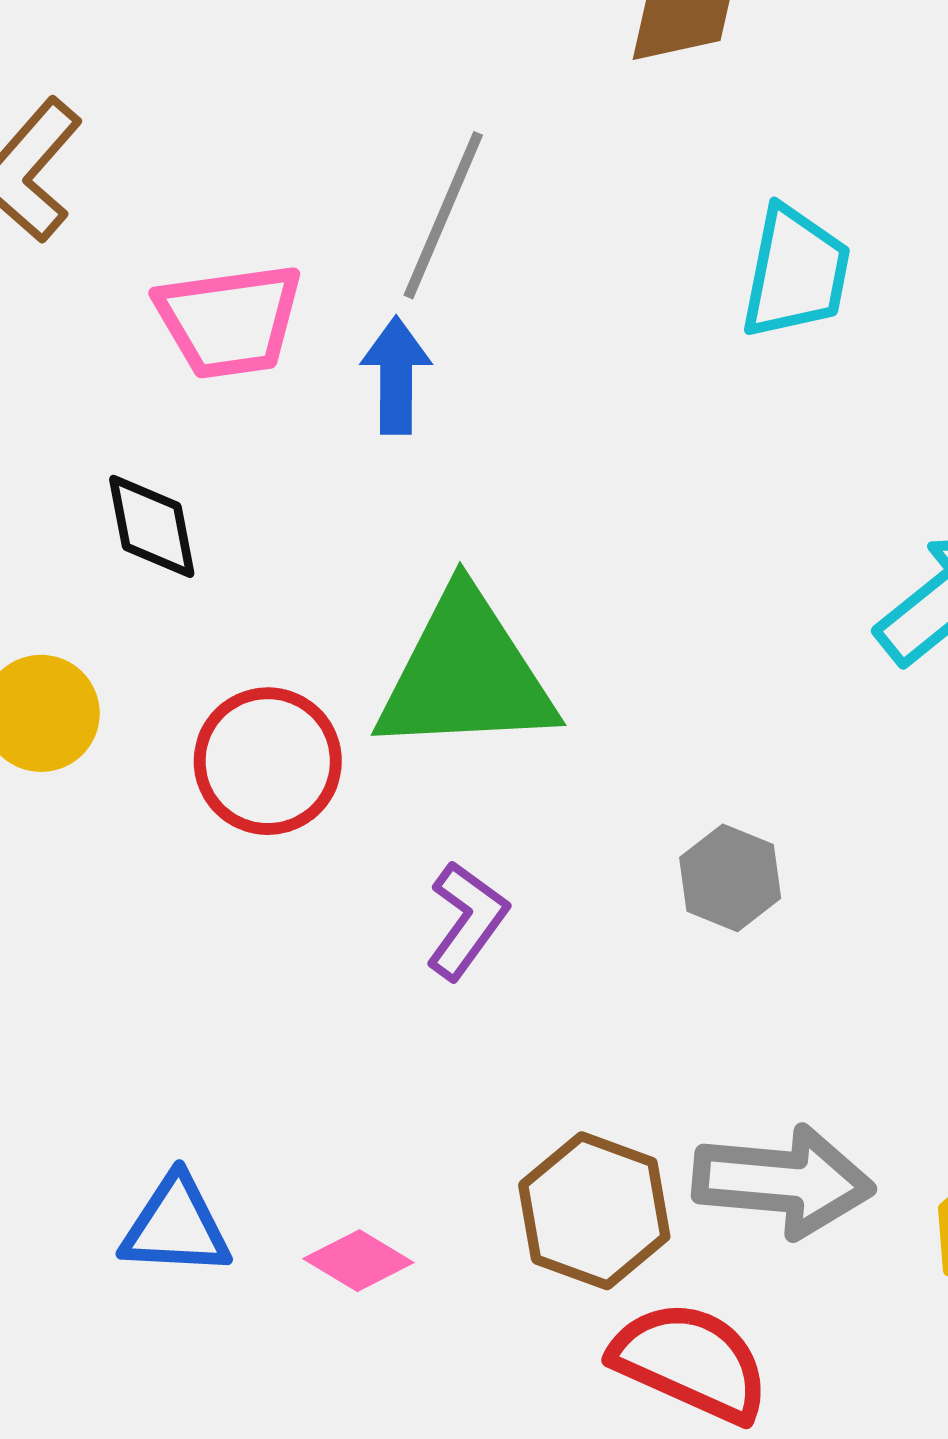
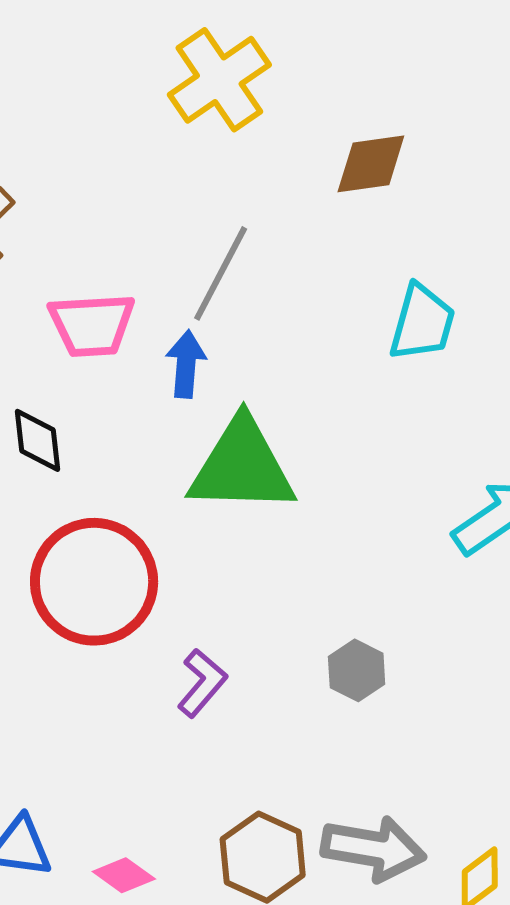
green triangle: (466, 674) -> (242, 466), moved
red circle: (268, 761) -> (94, 582), size x1.5

